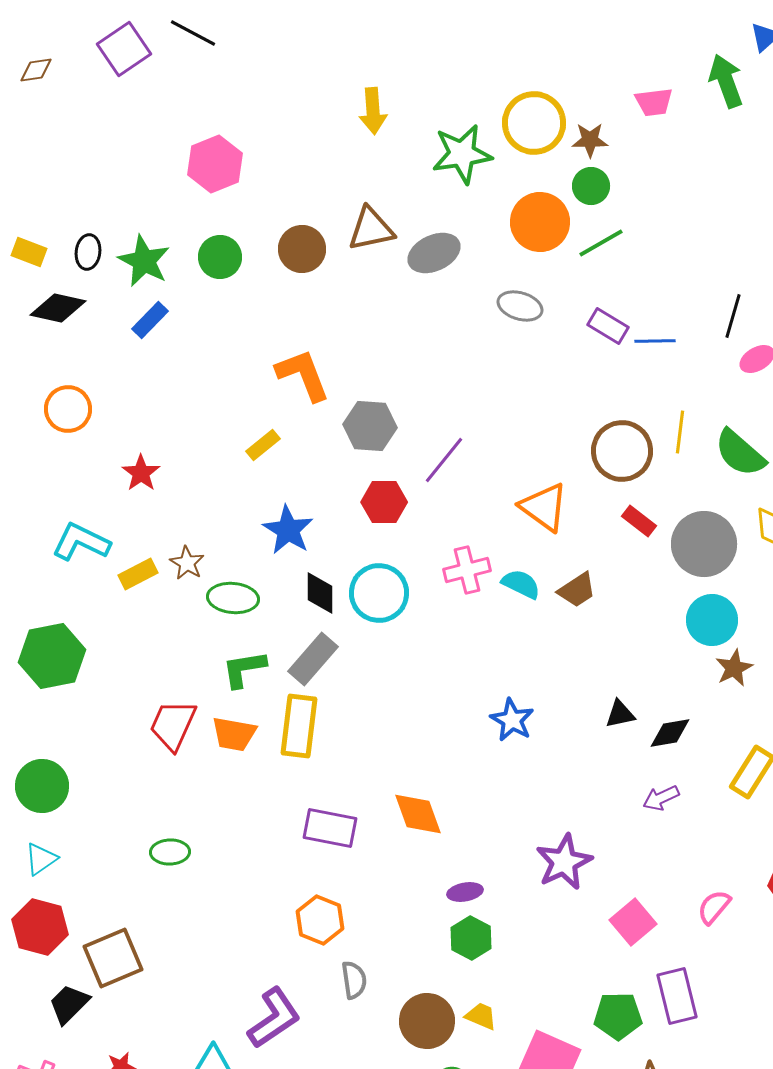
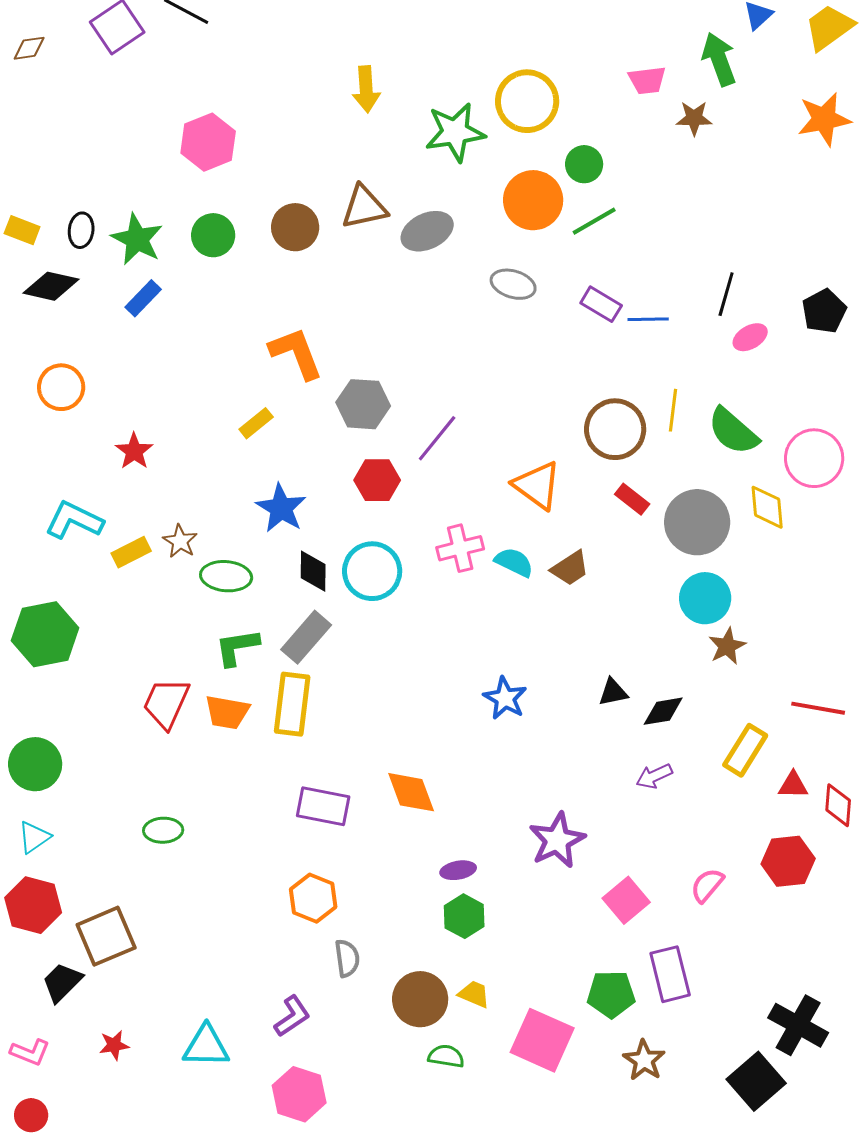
brown star: (590, 140) -> (694, 118), moved
purple L-shape: (274, 1018) -> (292, 1016), moved, size x0.7

